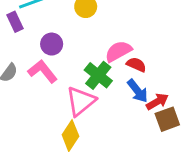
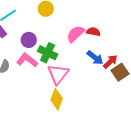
red semicircle: (136, 65) -> (93, 32), moved
green cross: (98, 75) -> (48, 53), moved

